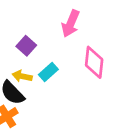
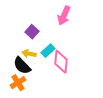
pink diamond: (94, 62) -> (61, 62), moved

